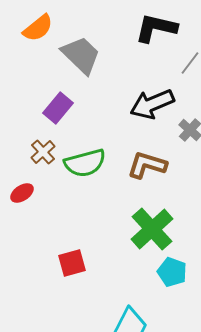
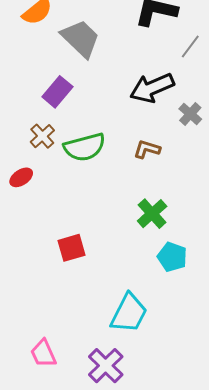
brown L-shape: (147, 165) -> (147, 149), size x0.7
green cross: (152, 229) -> (152, 214), size x0.7

